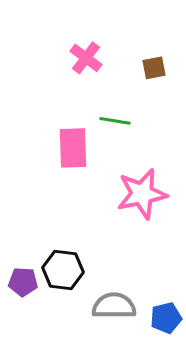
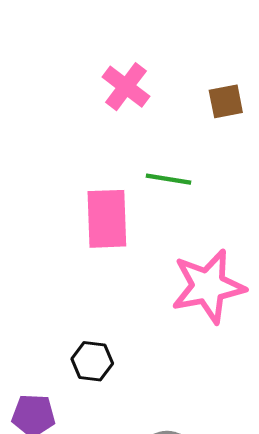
black hexagon: (63, 270) -> (92, 361), moved, size x0.7

